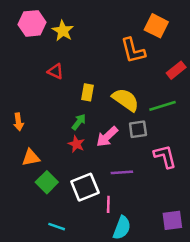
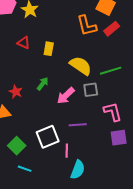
red rectangle: (176, 70) -> (112, 29), moved
yellow rectangle: (87, 92) -> (49, 49), moved
red star: (76, 144) -> (16, 92), moved
green square: (47, 182) -> (17, 146), moved
purple square: (172, 220) -> (119, 138), moved

